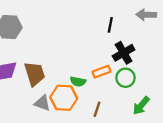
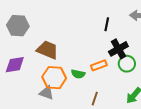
brown trapezoid: (35, 74) -> (47, 50), moved, turned -50
green circle: (125, 78) -> (127, 64), moved
orange hexagon: (64, 98) -> (54, 78), moved

